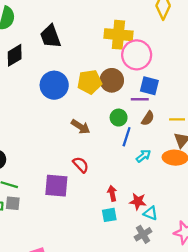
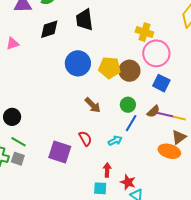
yellow cross: (118, 35) -> (144, 32), size x0.7
purple line: (140, 99) -> (165, 115), moved
cyan arrow: (143, 156) -> (115, 141), moved

